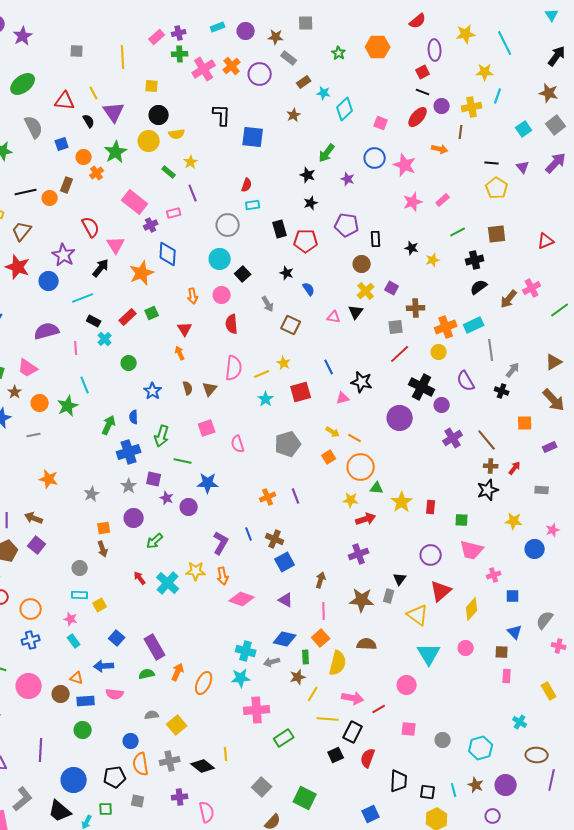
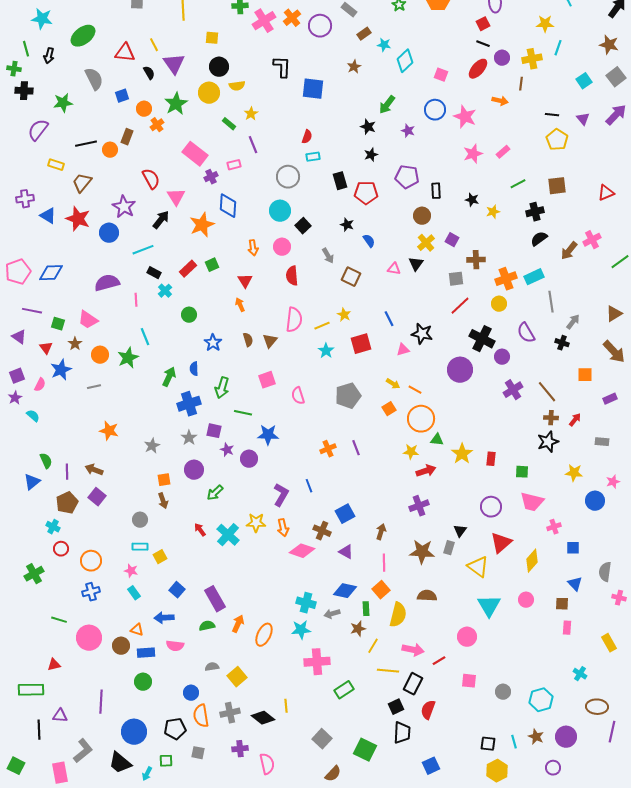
brown cross: (275, 539) -> (322, 531), moved
gray semicircle: (545, 620) -> (605, 572), turned -30
black trapezoid: (399, 781) -> (402, 733), moved

